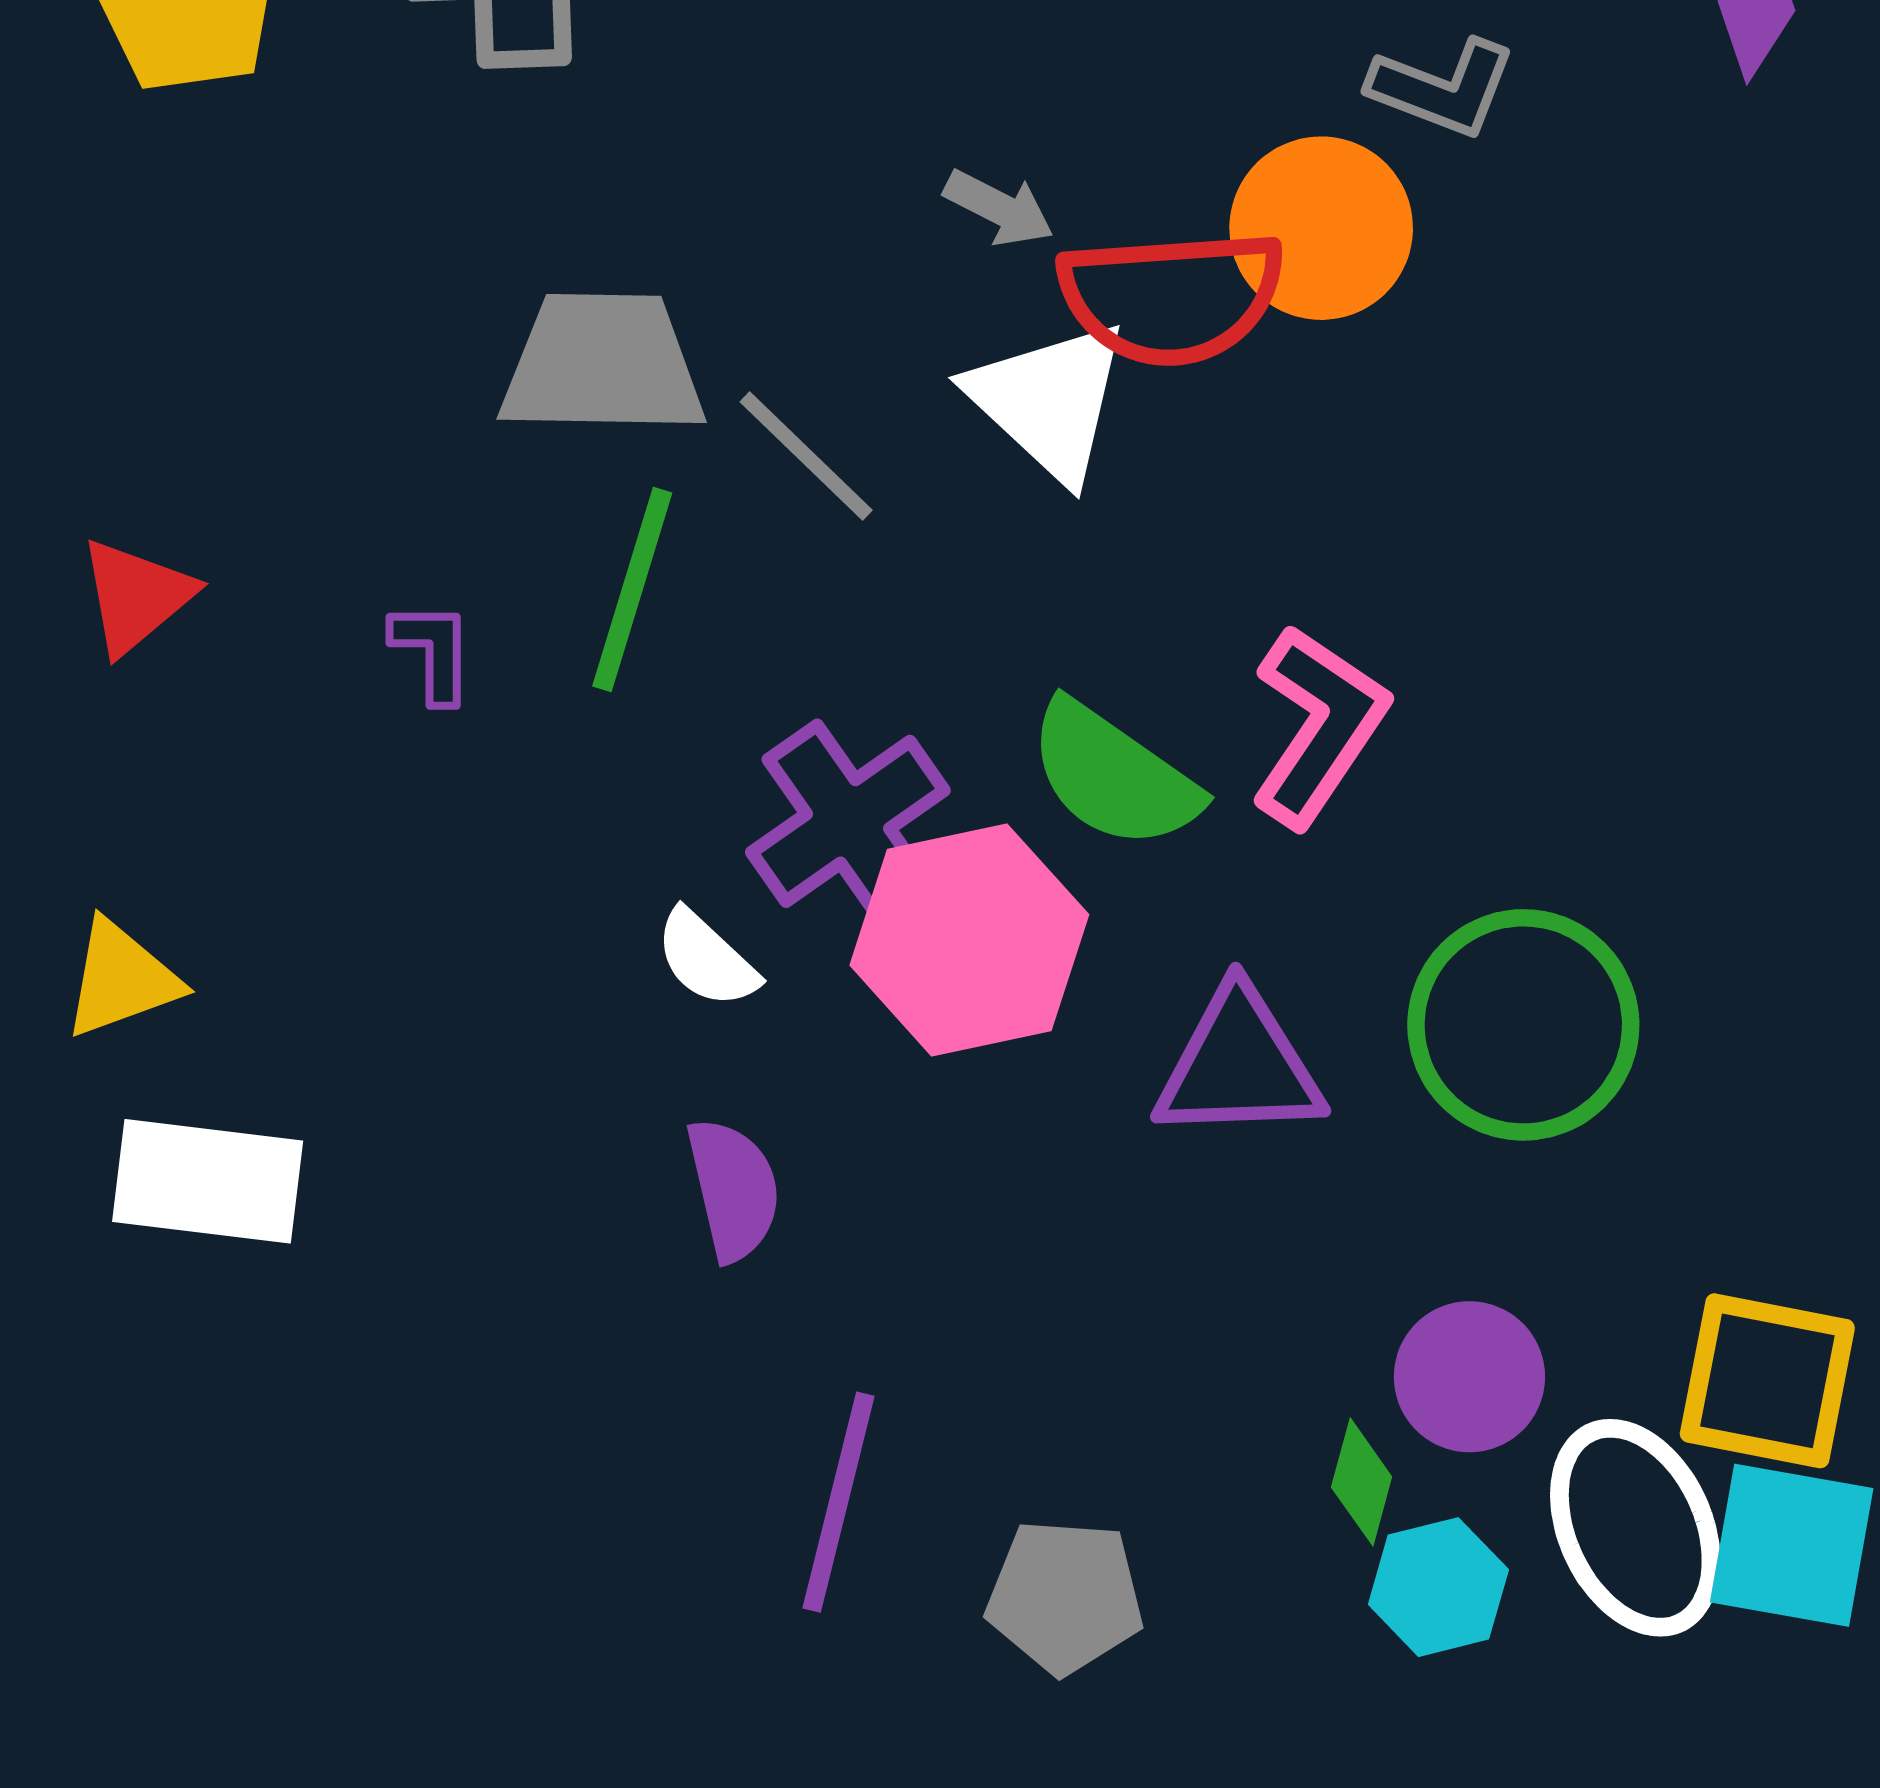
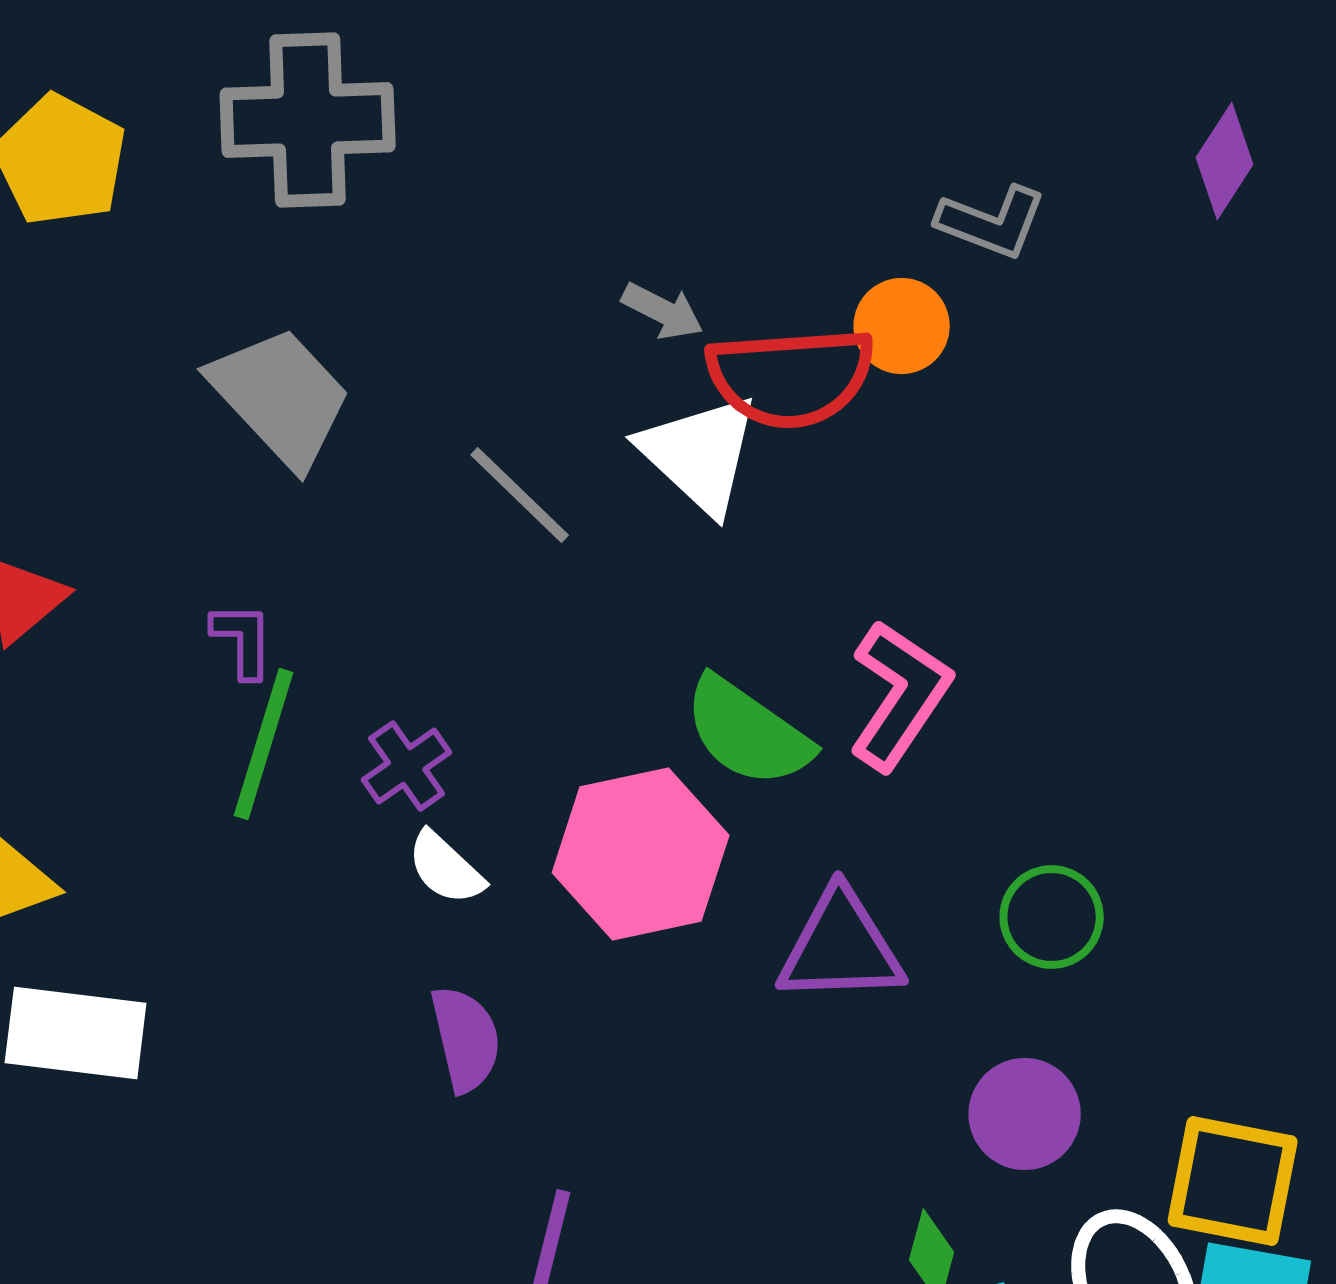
orange circle: (1321, 228) -> (902, 326), size x0.7
gray trapezoid: (603, 364) -> (281, 397), moved, turned 46
green line: (632, 589) -> (264, 744), moved
purple cross: (848, 821) -> (407, 766), moved, size x0.6
green circle: (1523, 1025) -> (1052, 917), size x0.6
purple circle: (1469, 1377) -> (1025, 1114), moved

